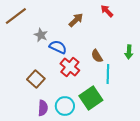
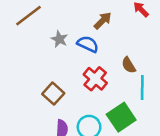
blue semicircle: (58, 47) -> (88, 44), moved

